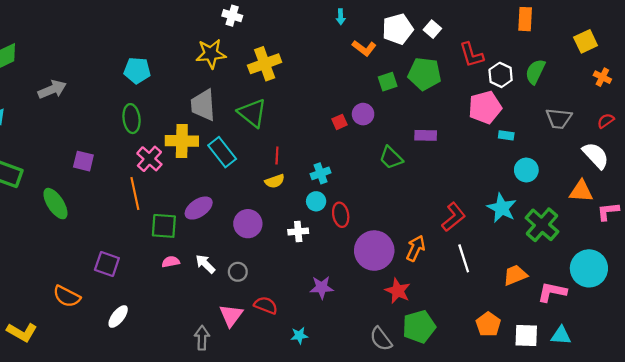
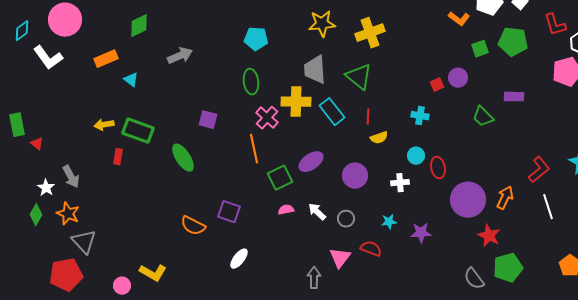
red line: (277, 155) -> (368, 117), moved
cyan cross: (321, 173) -> (420, 116), moved, turned 30
green square: (164, 226) -> (280, 178), turned -30
orange semicircle: (67, 296) -> (193, 226), moved
cyan star: (299, 336) -> (389, 222), moved

